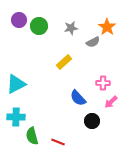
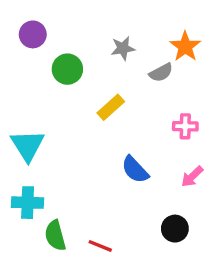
green circle: (39, 26) -> (67, 69), moved
pink cross: (103, 83) -> (185, 126), moved
cyan triangle: (16, 84) -> (28, 145), turned -35
black circle: (92, 121) -> (175, 229), moved

